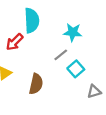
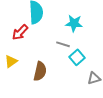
gray line: (61, 55) -> (63, 44), turned 56

